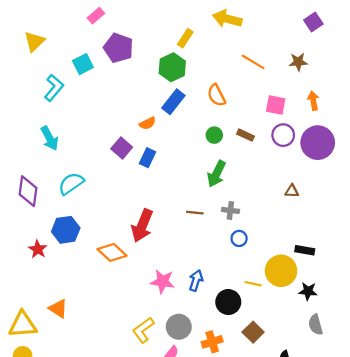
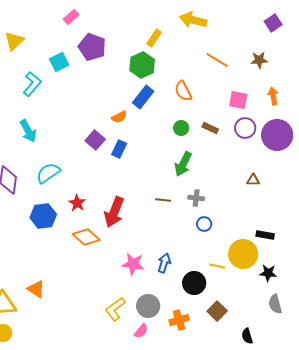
red star: (38, 249) -> (77, 203), moved

